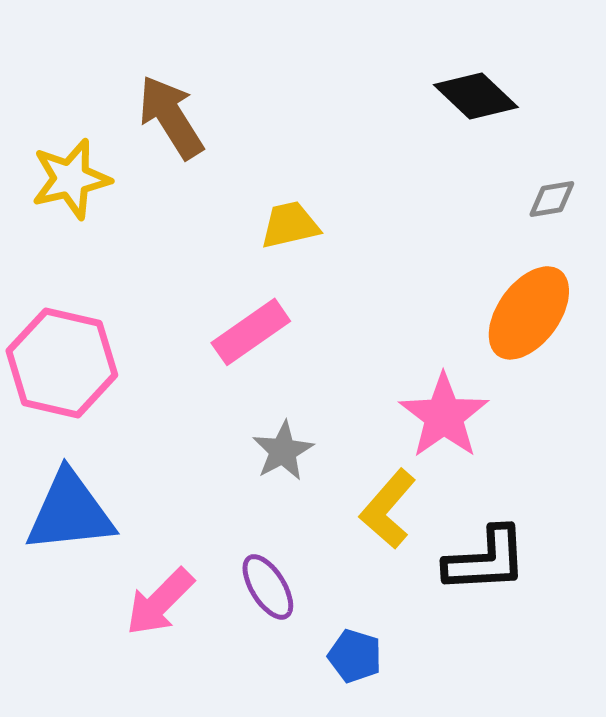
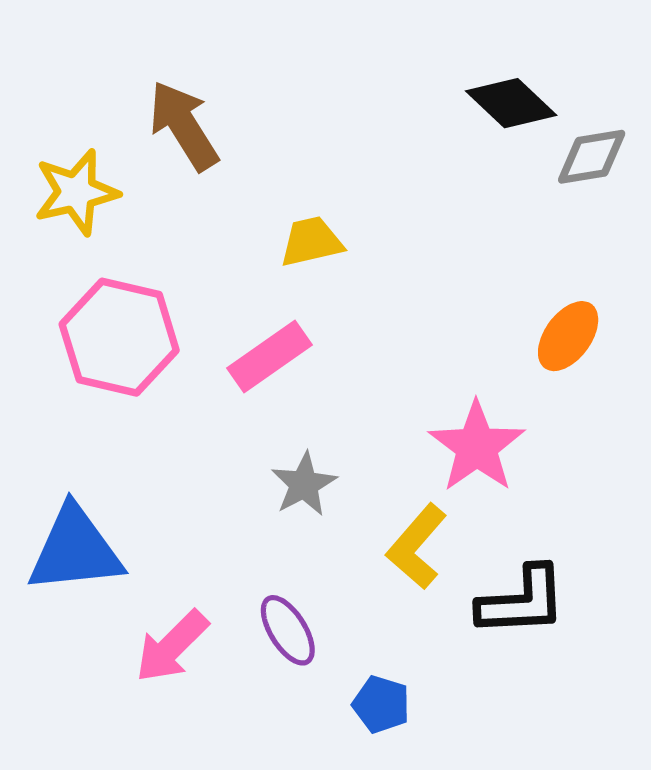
gray diamond: (552, 199) -> (592, 157), moved, size x1.4
orange ellipse: (529, 313) -> (568, 336), size x0.7
pink hexagon: (62, 363) -> (119, 337), moved

